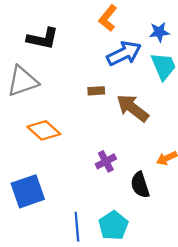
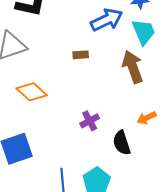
brown arrow: (133, 108) -> (133, 67), moved, turned 32

